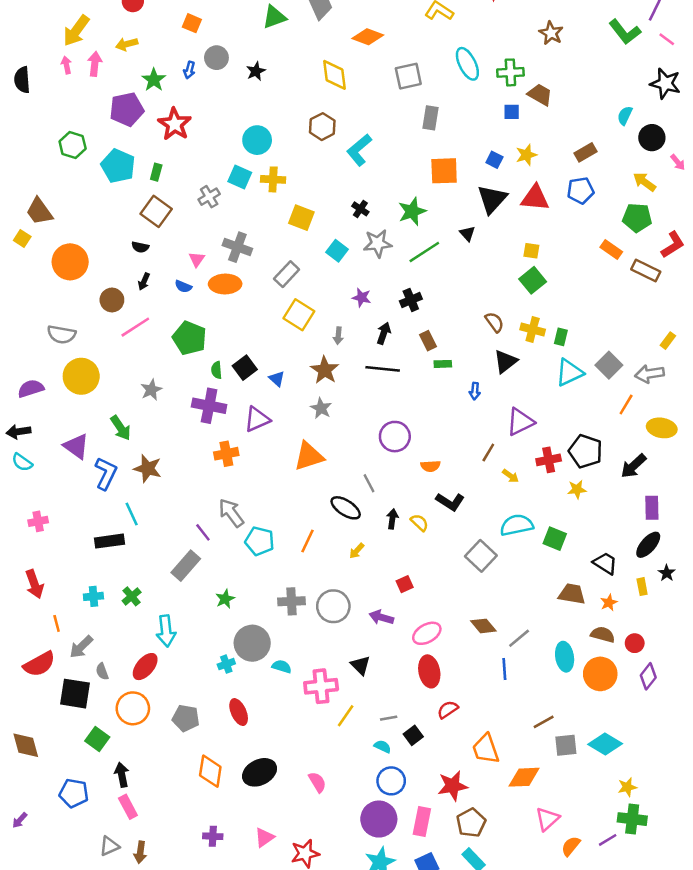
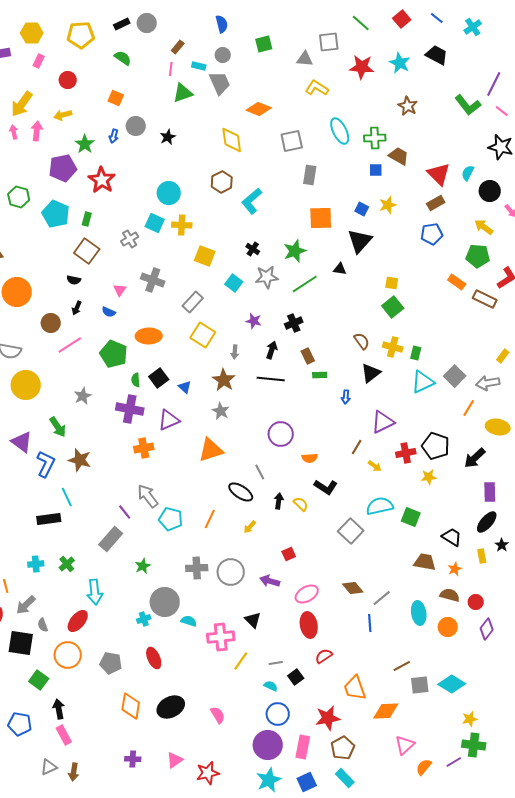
red triangle: (535, 198) -> (439, 174), moved, turned 40
black triangle: (467, 234) -> (340, 269), turned -40
orange ellipse: (225, 284) -> (149, 336), moved
orange circle: (600, 674) -> (448, 627), size x0.7

